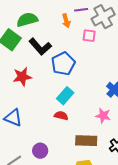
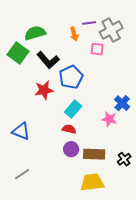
red star: (22, 77) -> (44, 90), moved
pink star: (103, 116) -> (109, 119), moved
purple circle: (40, 151) -> (71, 149), moved

